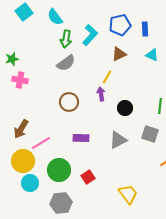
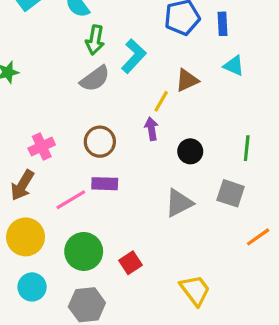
cyan L-shape: (90, 35) -> (134, 56), moved
brown triangle: (119, 54) -> (187, 80), moved
pink cross: (20, 80) -> (42, 147), moved, turned -35
purple rectangle: (81, 138) -> (105, 184), moved
pink line: (41, 143) -> (71, 200), moved
cyan circle: (30, 183) -> (32, 287), moved

